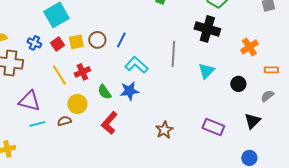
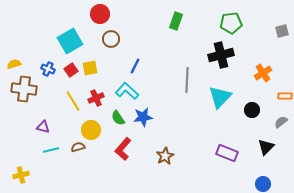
black cross: (207, 29) -> (221, 55), turned -30
brown circle: (97, 40) -> (111, 39), moved
cyan L-shape: (136, 65) -> (127, 91), moved
cyan triangle: (206, 71) -> (220, 97), size x1.4
purple triangle: (29, 101) -> (43, 127), size x0.6
brown star: (164, 130) -> (165, 156), moved

